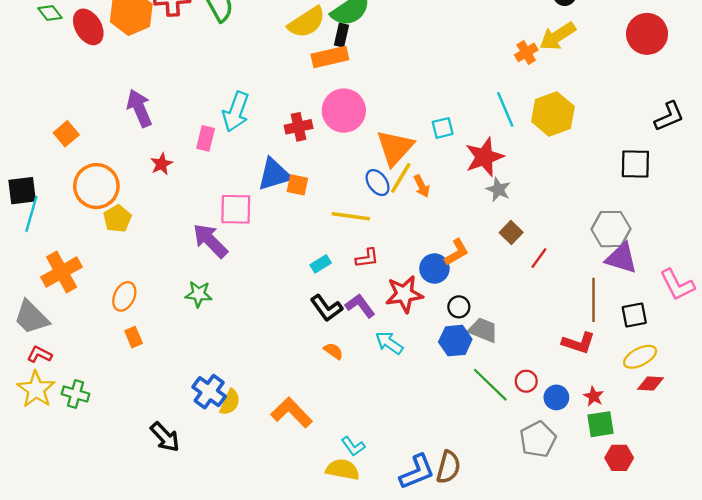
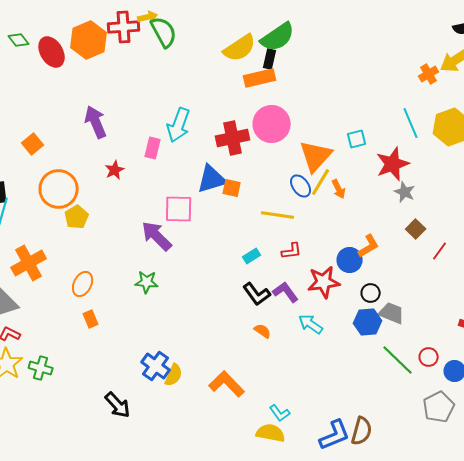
red cross: (299, 127) -> (233, 138), size x1.4

